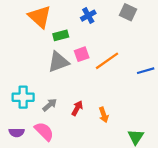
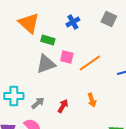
green rectangle: (61, 35) -> (48, 40), turned 32
pink square: (82, 54) -> (67, 57), turned 32
orange arrow: (104, 115) -> (92, 100), moved

